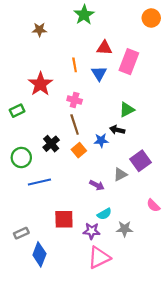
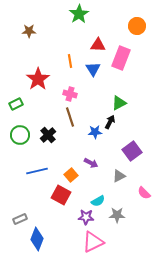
orange circle: (151, 18) -> (137, 26), moved
brown star: (39, 30) -> (29, 31), moved
black arrow: (117, 130) -> (110, 122), turned 104
orange square: (79, 150) -> (71, 175), moved
green circle: (21, 158) -> (20, 135), moved
gray triangle: (120, 175) -> (119, 176), moved
purple arrow: (97, 185) -> (91, 163), moved
red square: (64, 219) -> (61, 195), moved, turned 30

